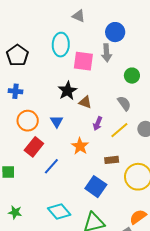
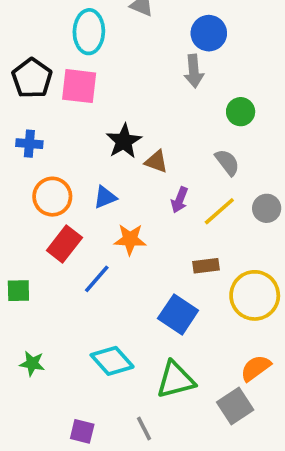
cyan ellipse: (61, 45) -> (89, 32), moved
pink square: (83, 61) -> (79, 86), moved
blue triangle: (57, 121) -> (105, 197), turned 40
orange star: (80, 146) -> (130, 239), moved, turned -30

